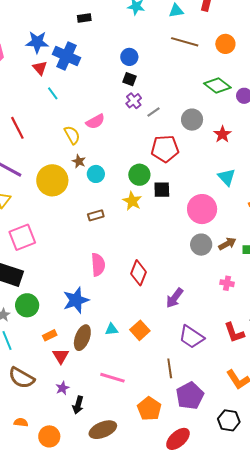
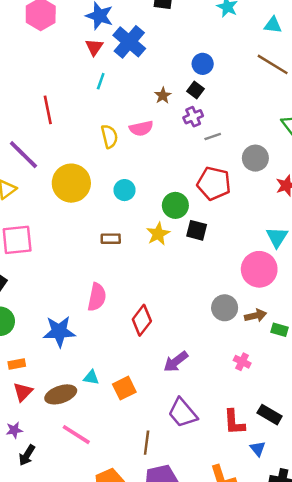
cyan line: (53, 93) -> (101, 81), turned 40
brown star: (79, 161) -> (163, 95), moved
pink circle: (202, 209) -> (259, 269), moved
brown ellipse: (82, 338) -> (61, 394), moved, turned 35

